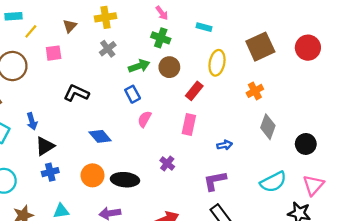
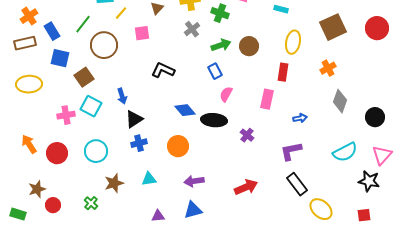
green cross: (161, 38) -> (220, 13), moved
red rectangle: (194, 91) -> (283, 72), moved, turned -30
black ellipse: (125, 180) -> (214, 120), moved

